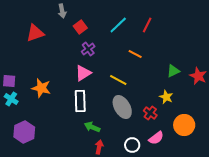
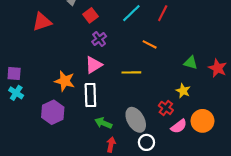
green triangle: (173, 71) -> (191, 63), turned 40
yellow line: (118, 80) -> (131, 72), turned -30
orange star: (41, 88) -> (65, 81), moved
gray ellipse: (122, 107) -> (136, 120), moved
purple hexagon: (24, 132) -> (53, 112), moved
pink semicircle: (156, 138) -> (179, 126), moved

